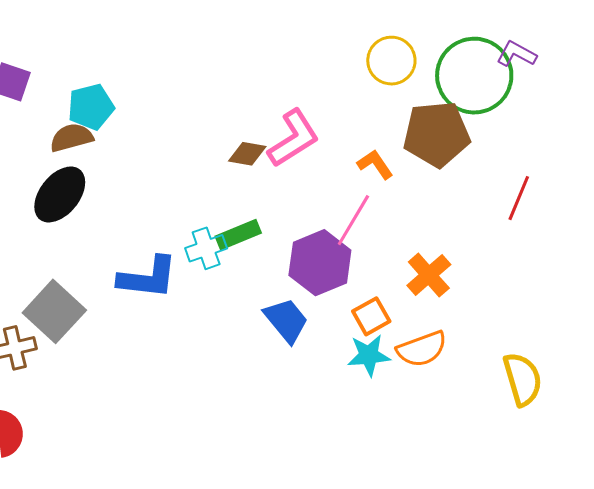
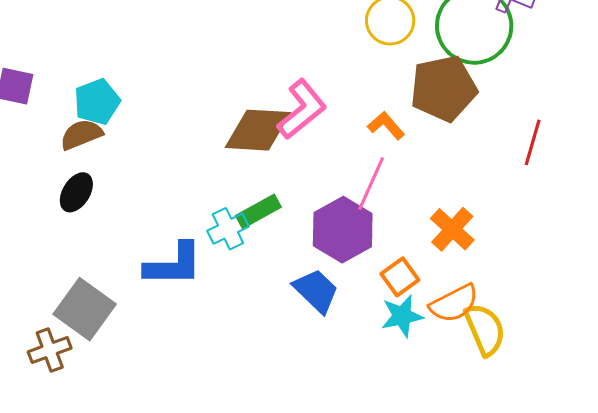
brown diamond: (247, 154) -> (258, 130), size x1.8
black ellipse: (60, 194) -> (76, 192), size x0.7
yellow semicircle: (523, 379) -> (485, 329), moved

